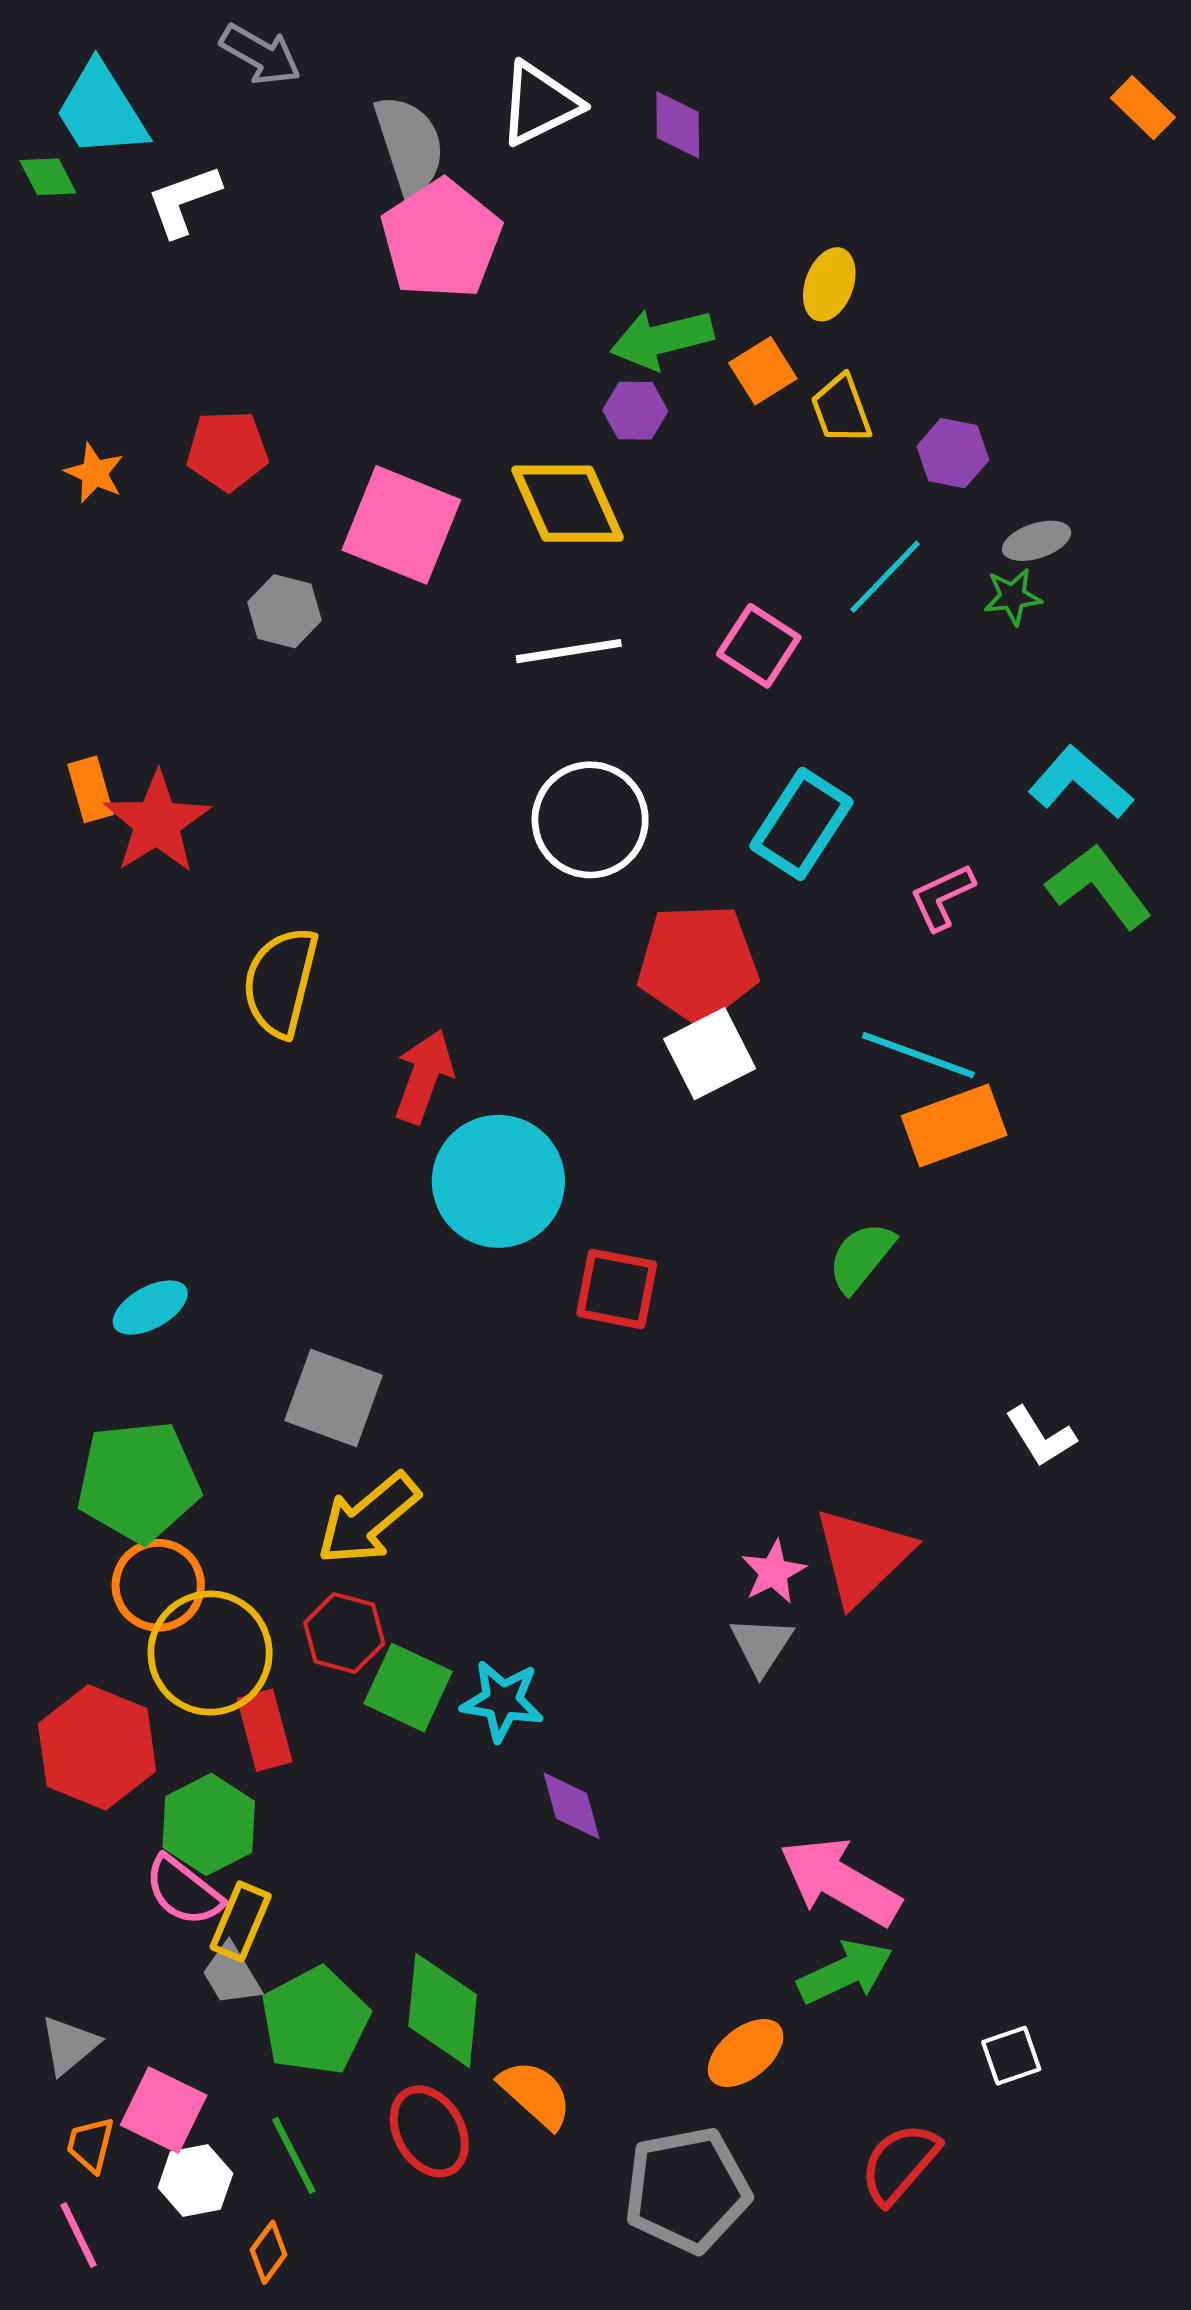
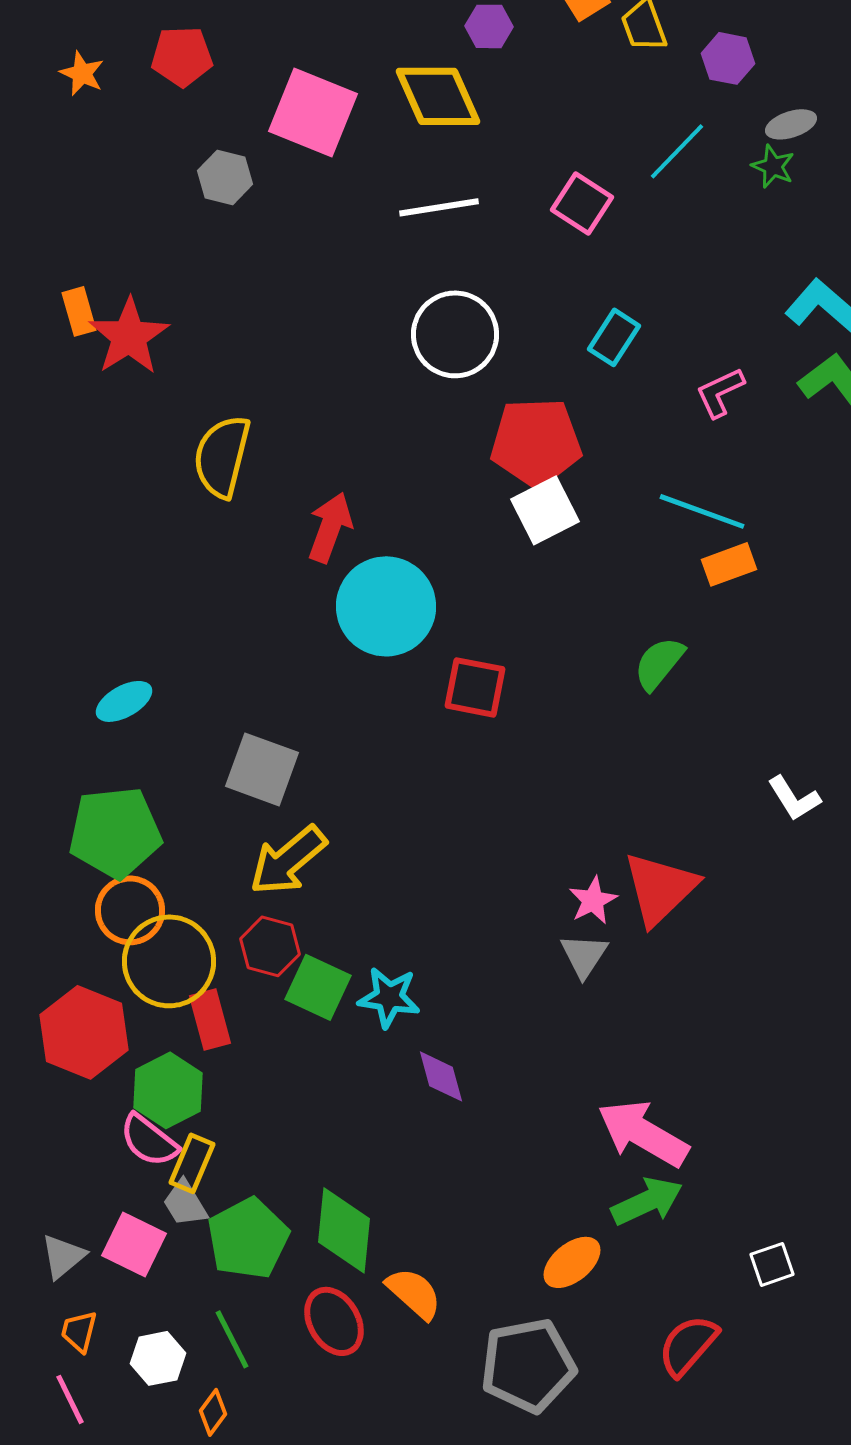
green star: (1013, 597) -> (773, 166), turned 30
cyan rectangle: (801, 824) -> (614, 337), size x0.7
orange rectangle: (954, 1125) -> (729, 564), size x0.7
pink square: (164, 2110) -> (134, 1244), moved

